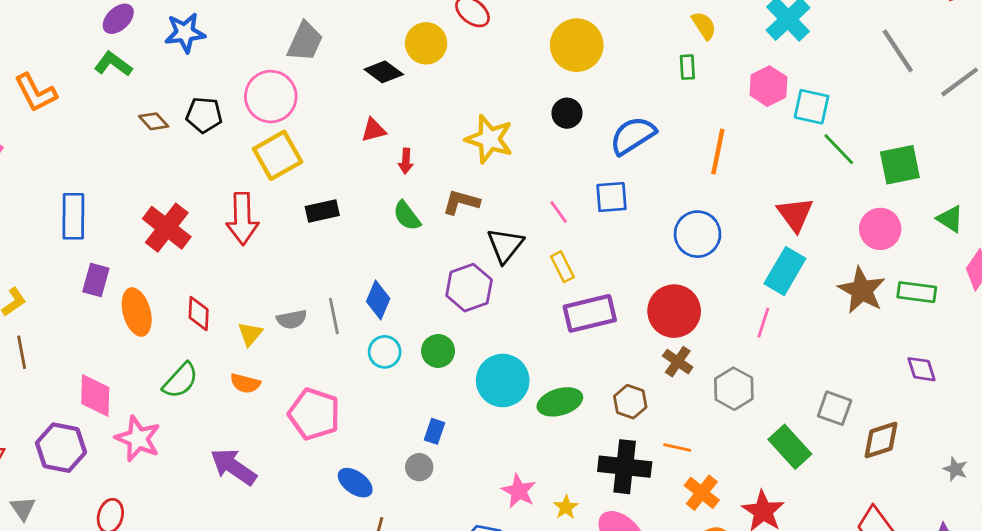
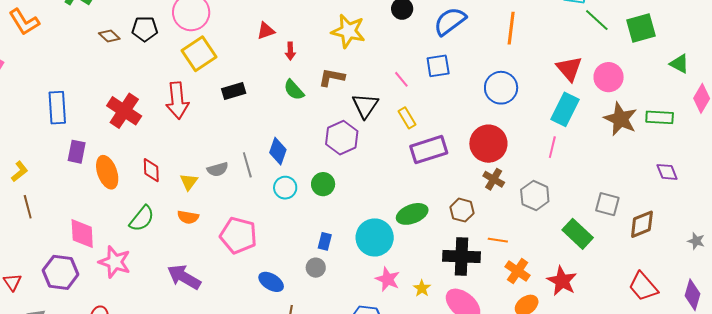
pink circle: (880, 229) -> (609, 77), moved
cyan circle: (503, 380) -> (375, 237), moved

